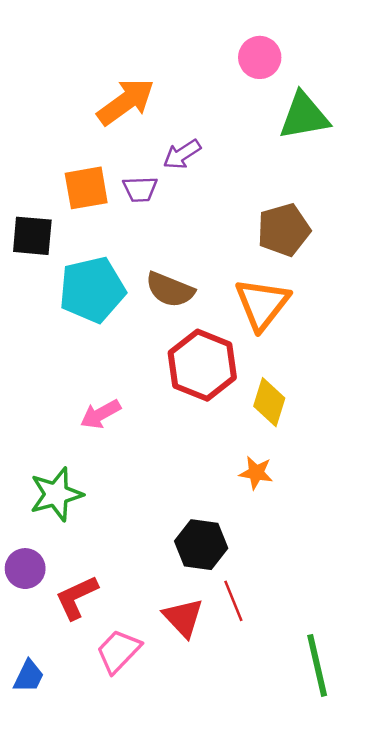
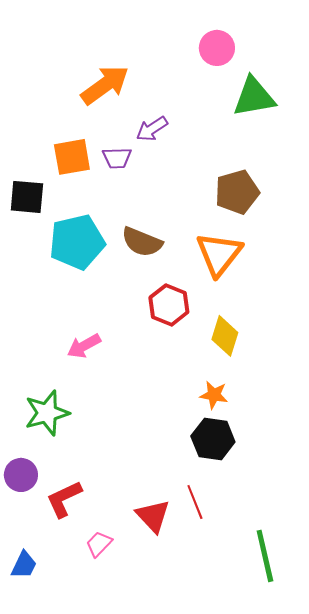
red hexagon: (202, 365) -> (169, 305), size x0.7
black hexagon: (201, 545) -> (213, 439), moved
pink trapezoid: (118, 651) -> (99, 544), size x0.7

